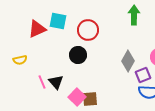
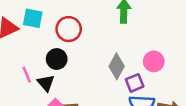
pink line: (42, 82) -> (27, 75), moved
black triangle: (56, 82) -> (46, 83), moved

